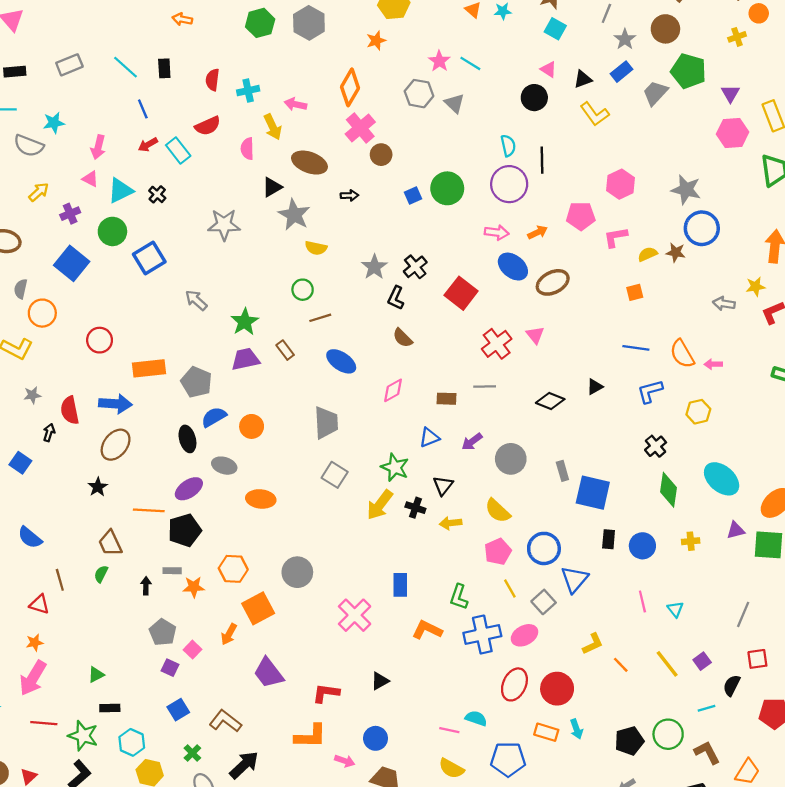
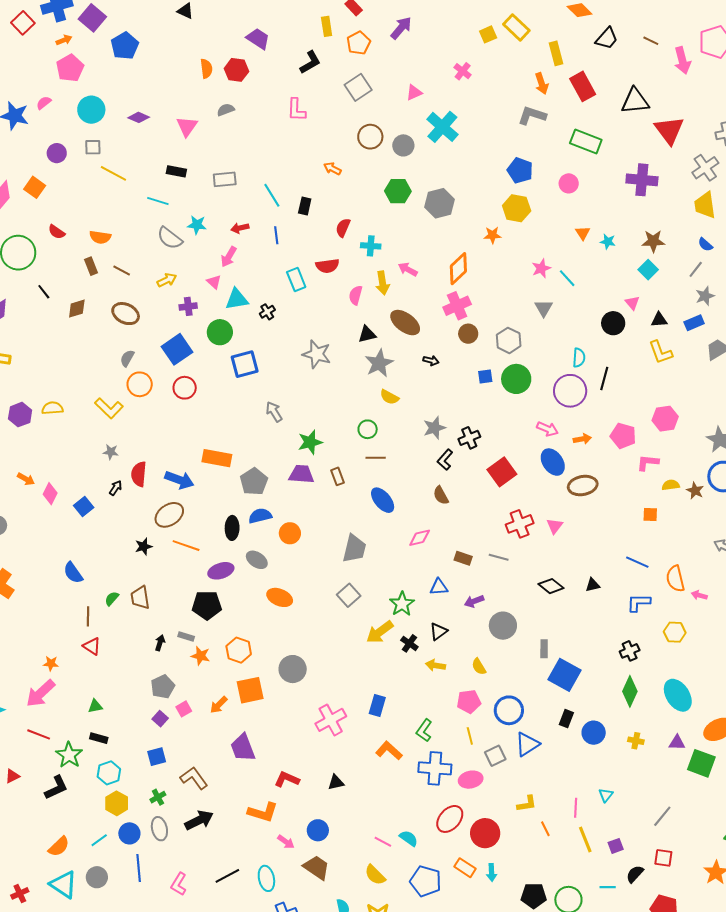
gray hexagon: (419, 94) -> (509, 340), moved
red arrow: (148, 145) -> (240, 228), moved
red circle: (100, 340) -> (185, 388), moved
orange line: (149, 510) -> (186, 546), moved
yellow semicircle: (498, 511) -> (479, 667), size x0.7
green semicircle: (101, 574) -> (112, 599), moved
pink line: (642, 601) -> (576, 808), moved
red triangle: (39, 604) -> (92, 646), moved

